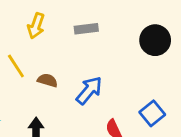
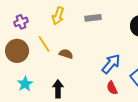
blue arrow: (89, 90) -> (111, 64), moved

